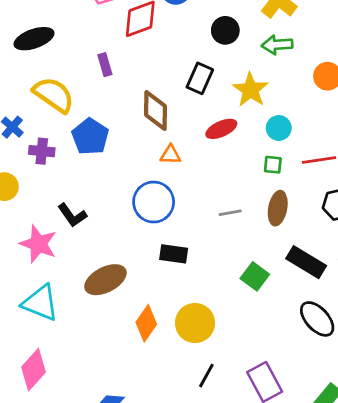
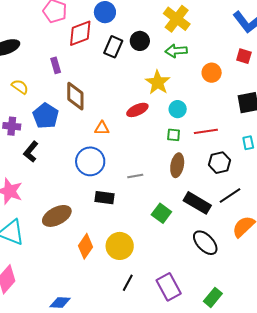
black rectangle: (200, 78) -> (113, 47), moved
yellow semicircle: (54, 95) -> (20, 87), size x0.6
brown diamond: (156, 110) -> (75, 96), moved
gray line: (230, 213) -> (135, 176), moved
black L-shape: (72, 215) -> (31, 152), moved, turned 75

